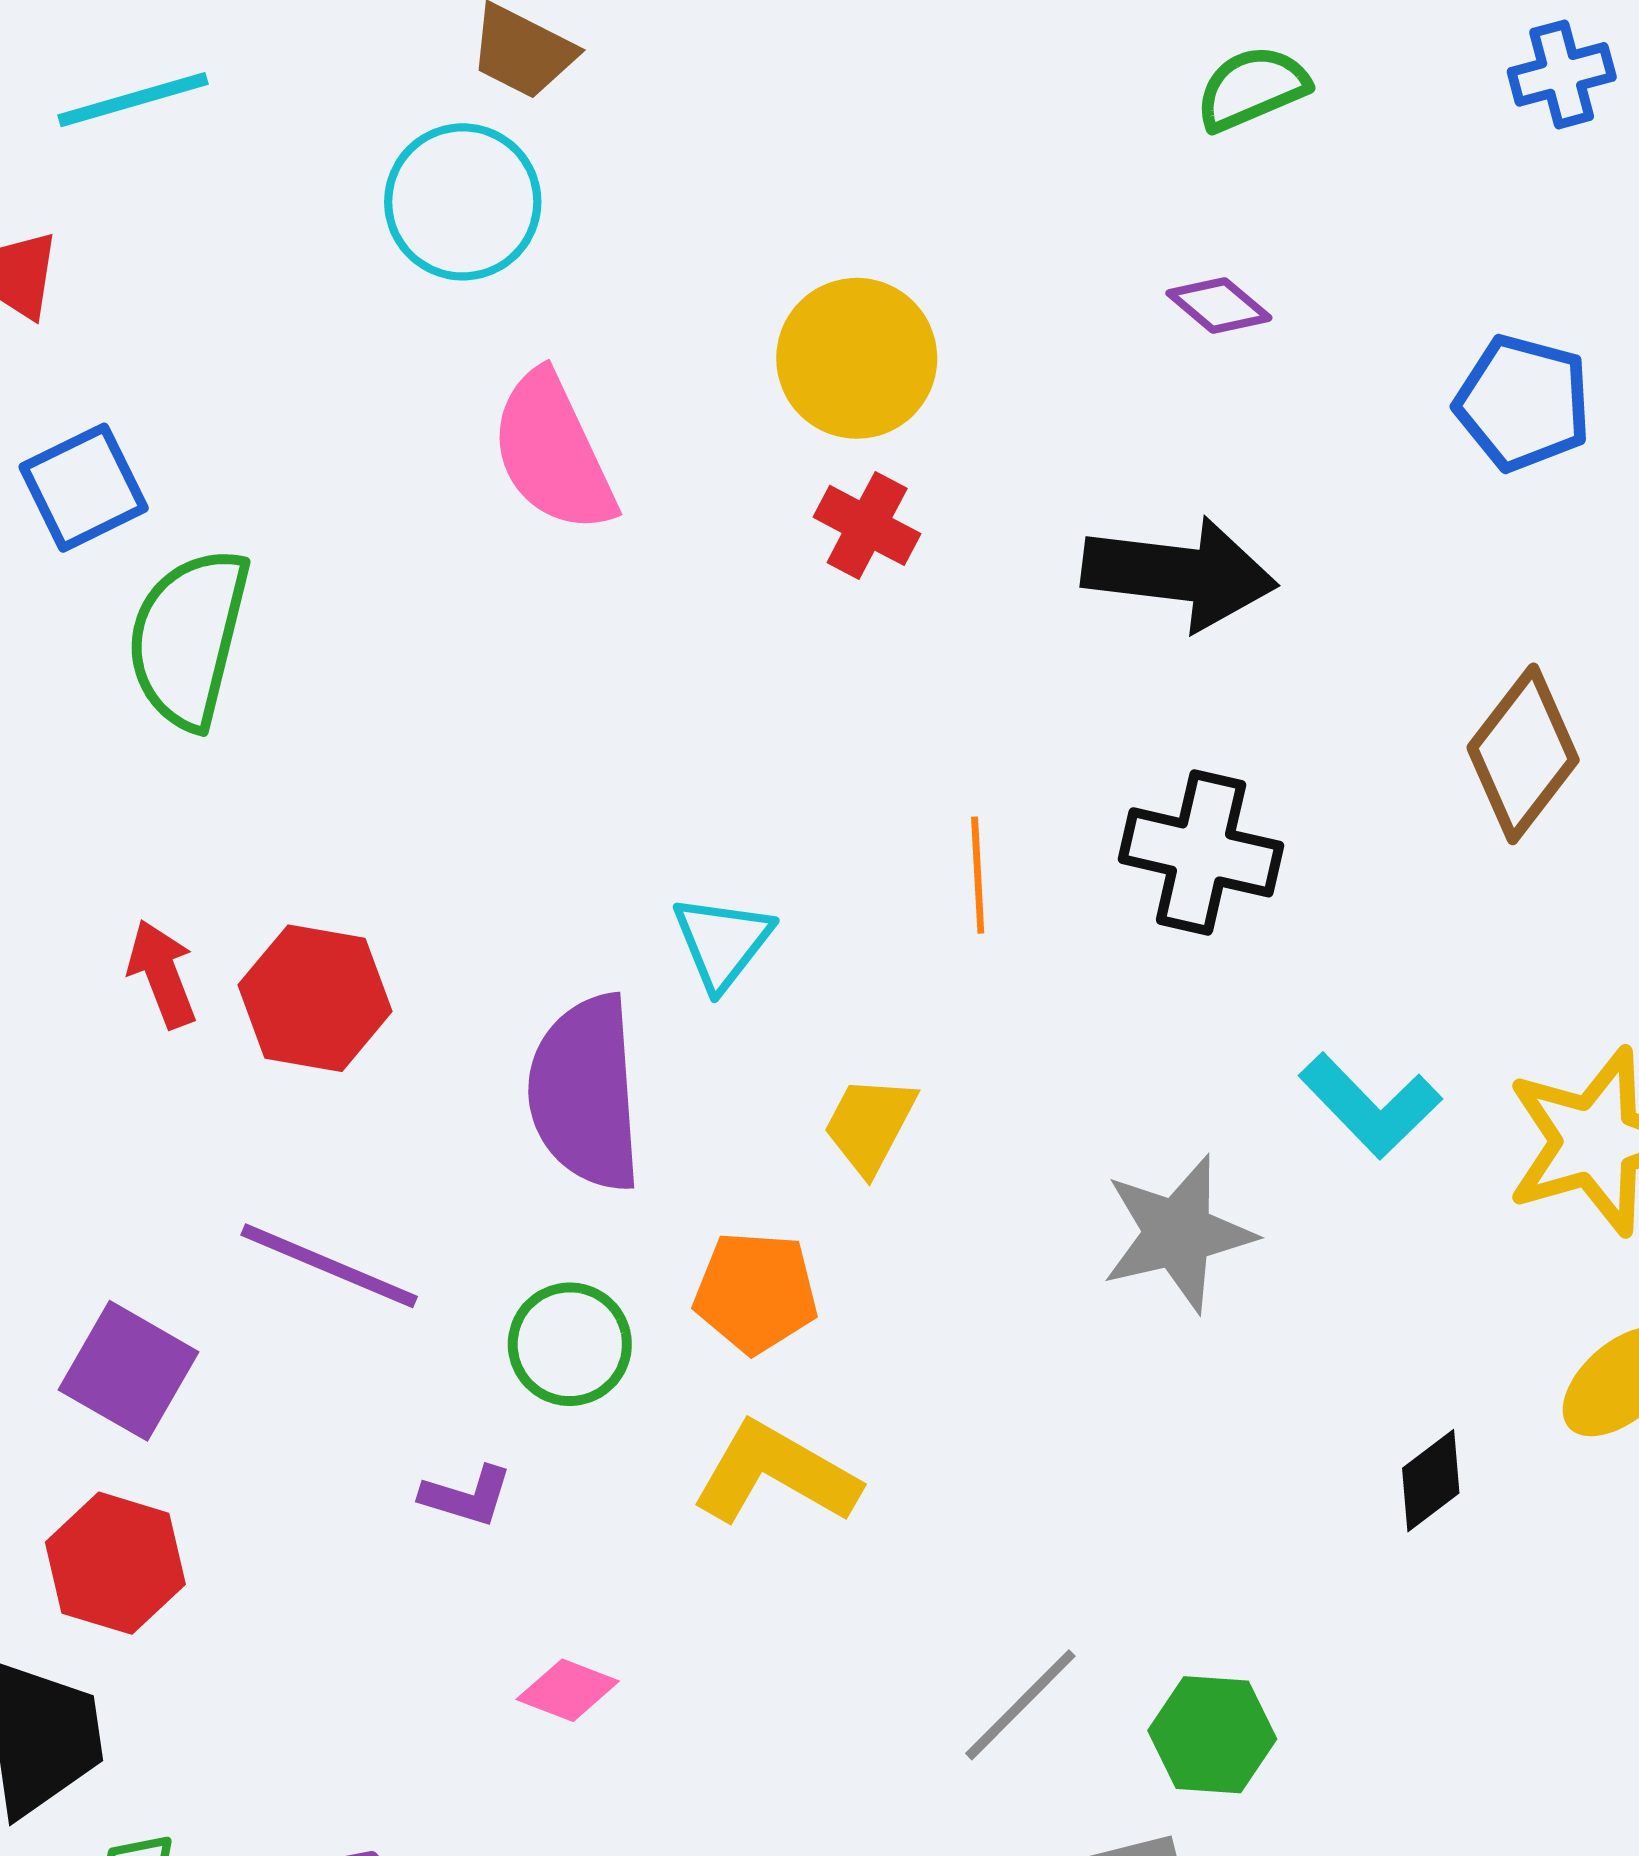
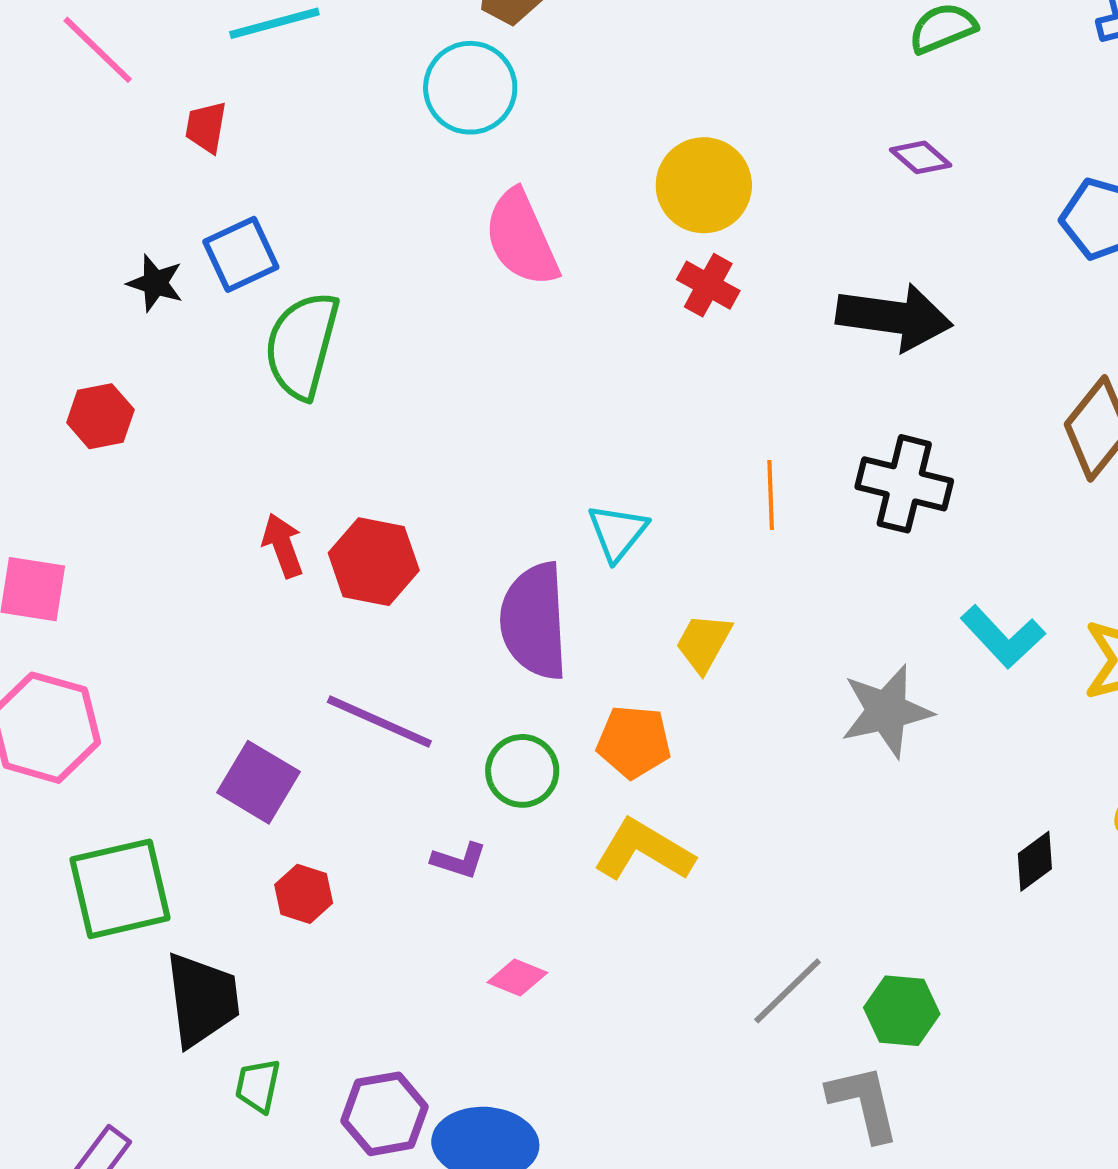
red hexagon: (115, 1563) -> (304, 894), moved, size x0.7

